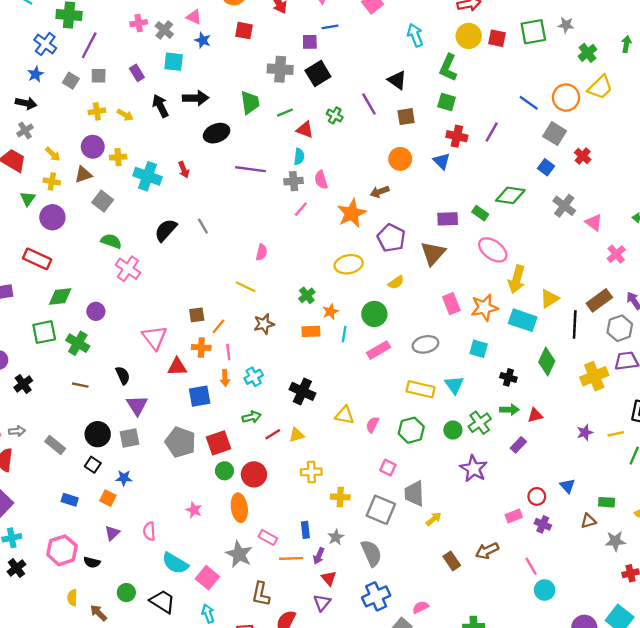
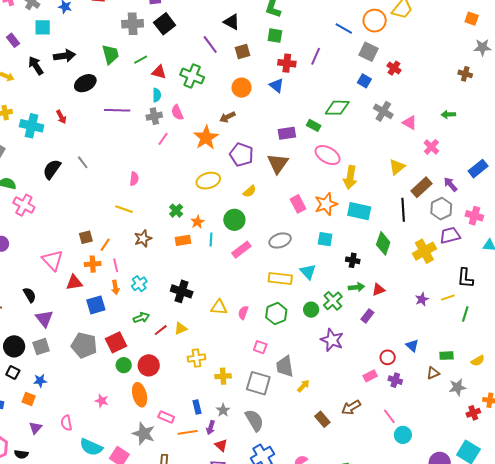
green cross: (335, 115) -> (192, 76), moved, size x1.6
yellow triangle: (549, 299) -> (397, 167), moved

